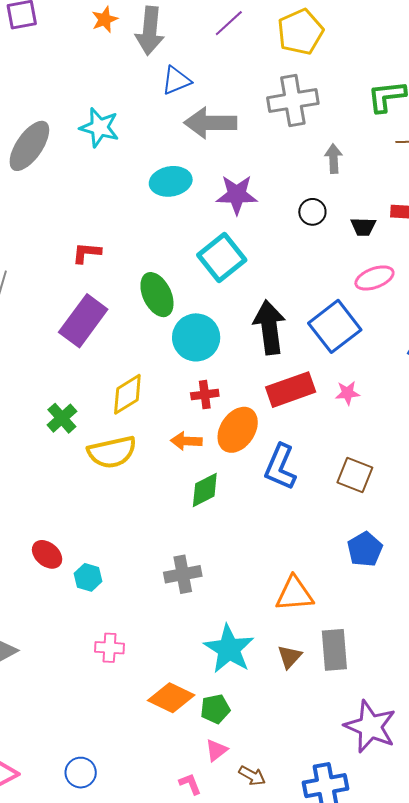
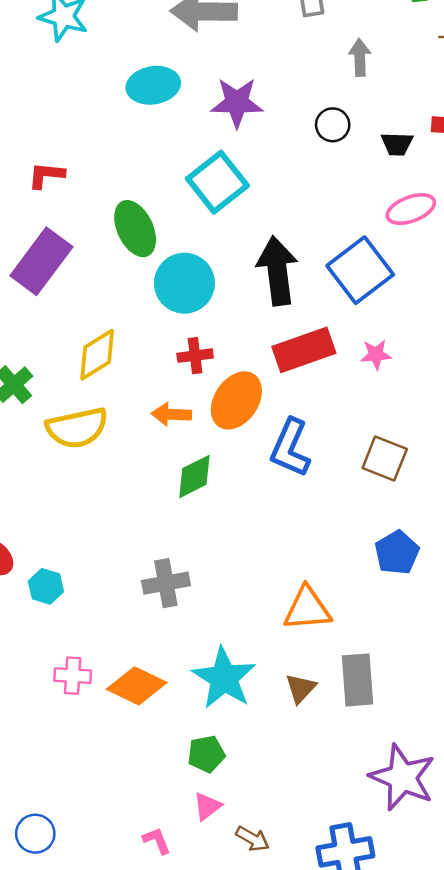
orange diamond: (171, 698) -> (137, 686), moved
pink L-shape: (190, 784) -> (157, 841), moved

